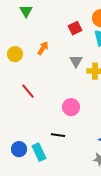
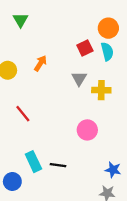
red square: (75, 28) -> (85, 48), moved
pink circle: (71, 107) -> (87, 130), moved
cyan rectangle: (39, 152) -> (33, 162), moved

